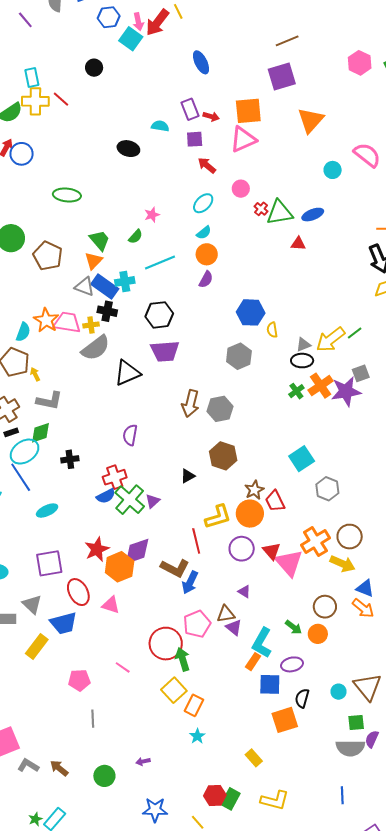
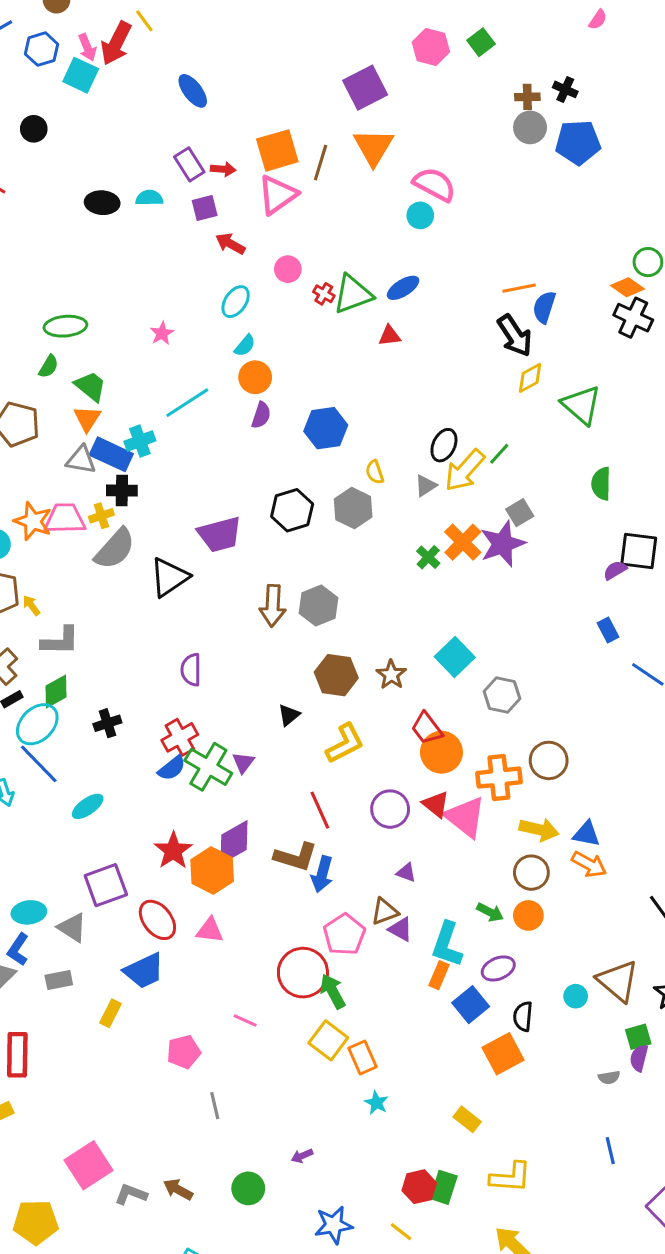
brown line: (287, 41) -> (321, 163), moved, turned -40
purple square: (282, 76) -> (365, 88), moved
black ellipse: (128, 149) -> (102, 203), moved
pink semicircle: (367, 155) -> (434, 184), moved
green ellipse: (67, 195) -> (65, 326), moved
green semicircle: (136, 237) -> (49, 366), moved
blue hexagon: (251, 312) -> (326, 428), moved
black hexagon: (159, 315) -> (292, 510), moved
gray hexagon: (239, 356) -> (353, 508), moved
black ellipse: (302, 361) -> (444, 445), moved, turned -55
brown star: (254, 490) -> (391, 675), moved
orange circle: (250, 514) -> (441, 752), moved
yellow L-shape: (218, 517) -> (345, 744), moved
orange cross: (315, 542) -> (499, 778), turned 36
yellow arrow: (342, 564) -> (539, 830), moved
gray triangle: (32, 604) -> (72, 928), moved
yellow rectangle: (37, 646) -> (110, 1013), size x0.7
blue square: (270, 684) -> (471, 1005), turned -30
orange rectangle: (194, 705) -> (363, 1057), turned -40
green square: (356, 723) -> (638, 1037), moved
gray semicircle: (350, 748) -> (609, 1077), size x0.5

